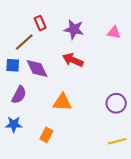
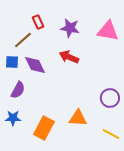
pink triangle: (114, 33) -> (108, 31), size x1.6
orange triangle: (62, 102) -> (78, 118), moved
orange rectangle: (46, 135) -> (44, 128), size x1.6
yellow line: (117, 141) -> (111, 134), turned 42

